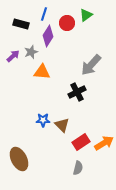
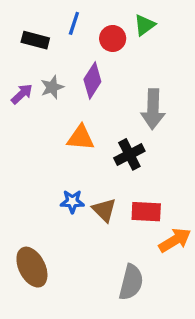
purple diamond: (48, 36) -> (92, 80), moved
gray arrow: (91, 65) -> (153, 109), turned -40
orange triangle: (42, 72) -> (81, 138), moved
red rectangle: (81, 142) -> (146, 212), moved, turned 36
gray semicircle: (78, 168) -> (131, 282), size x1.5

